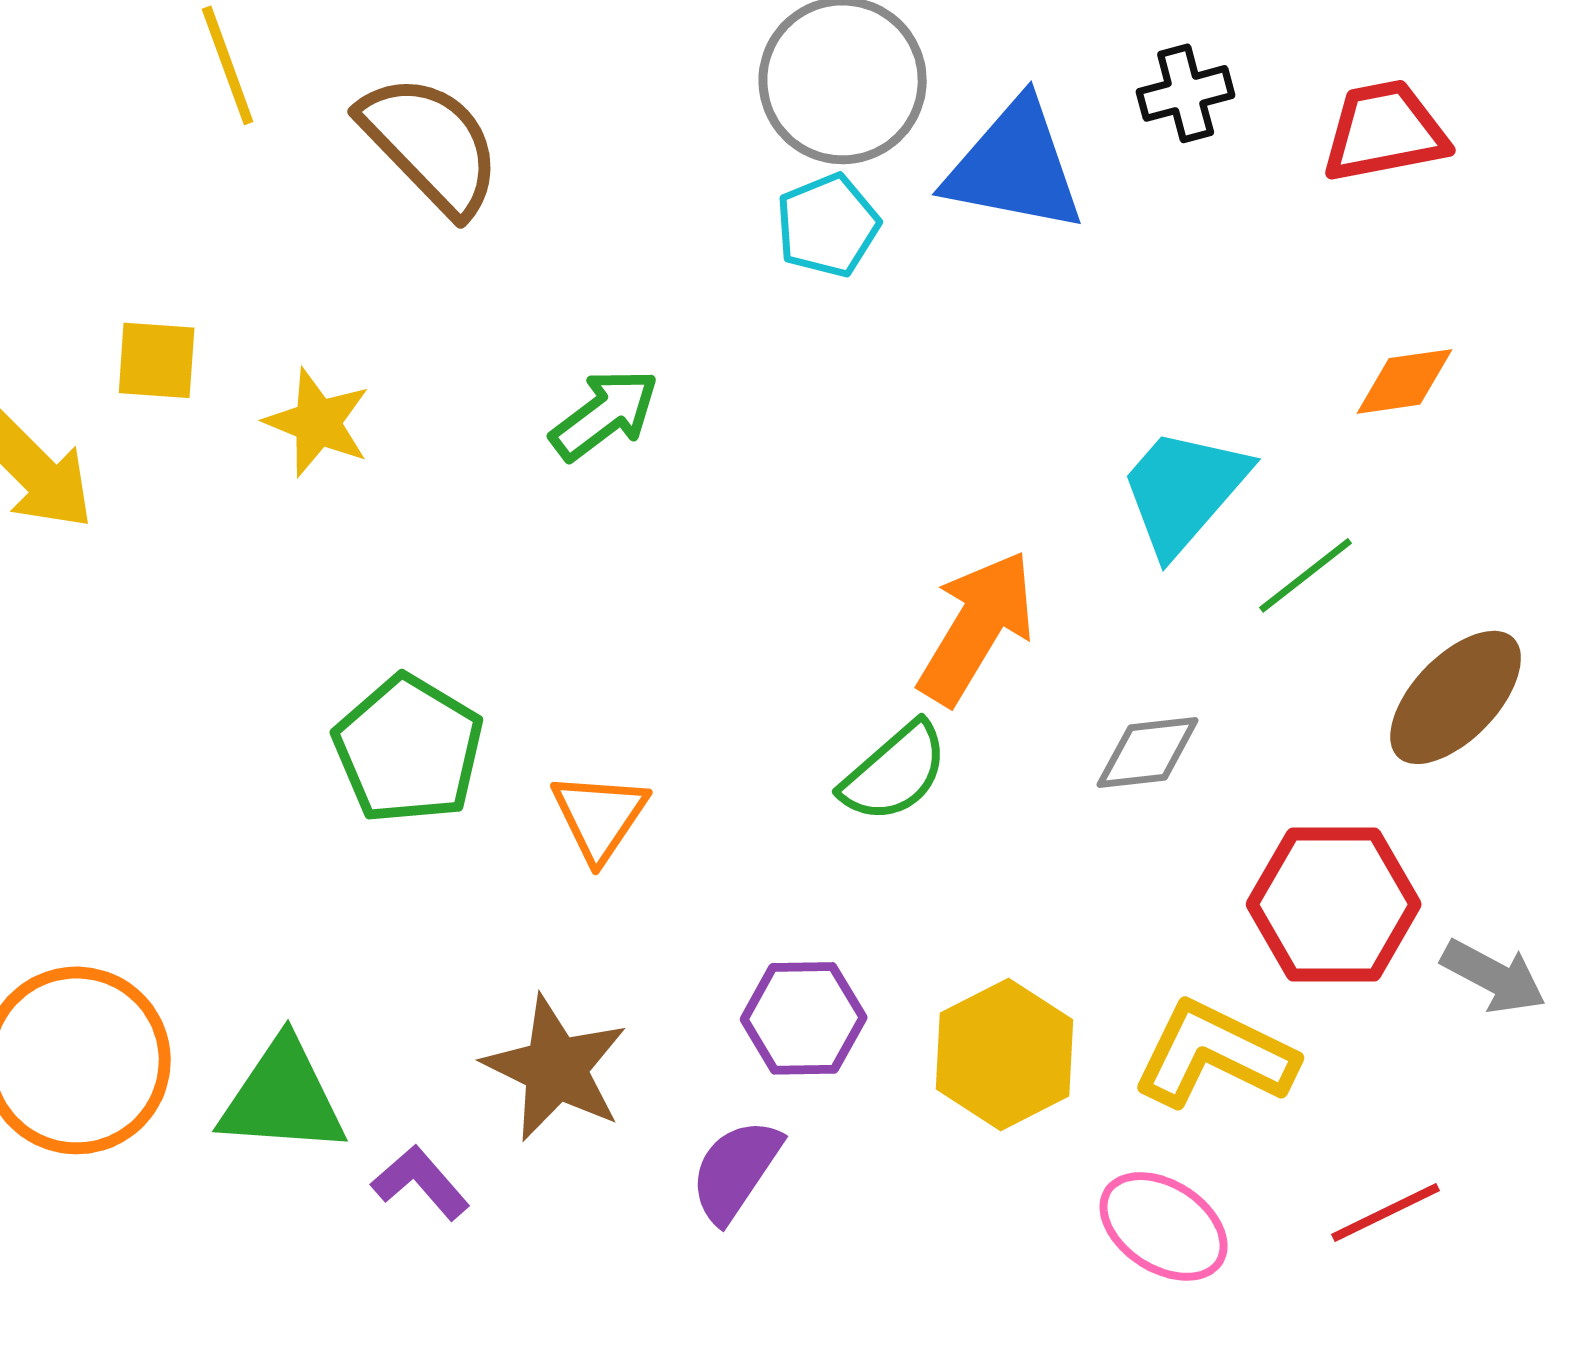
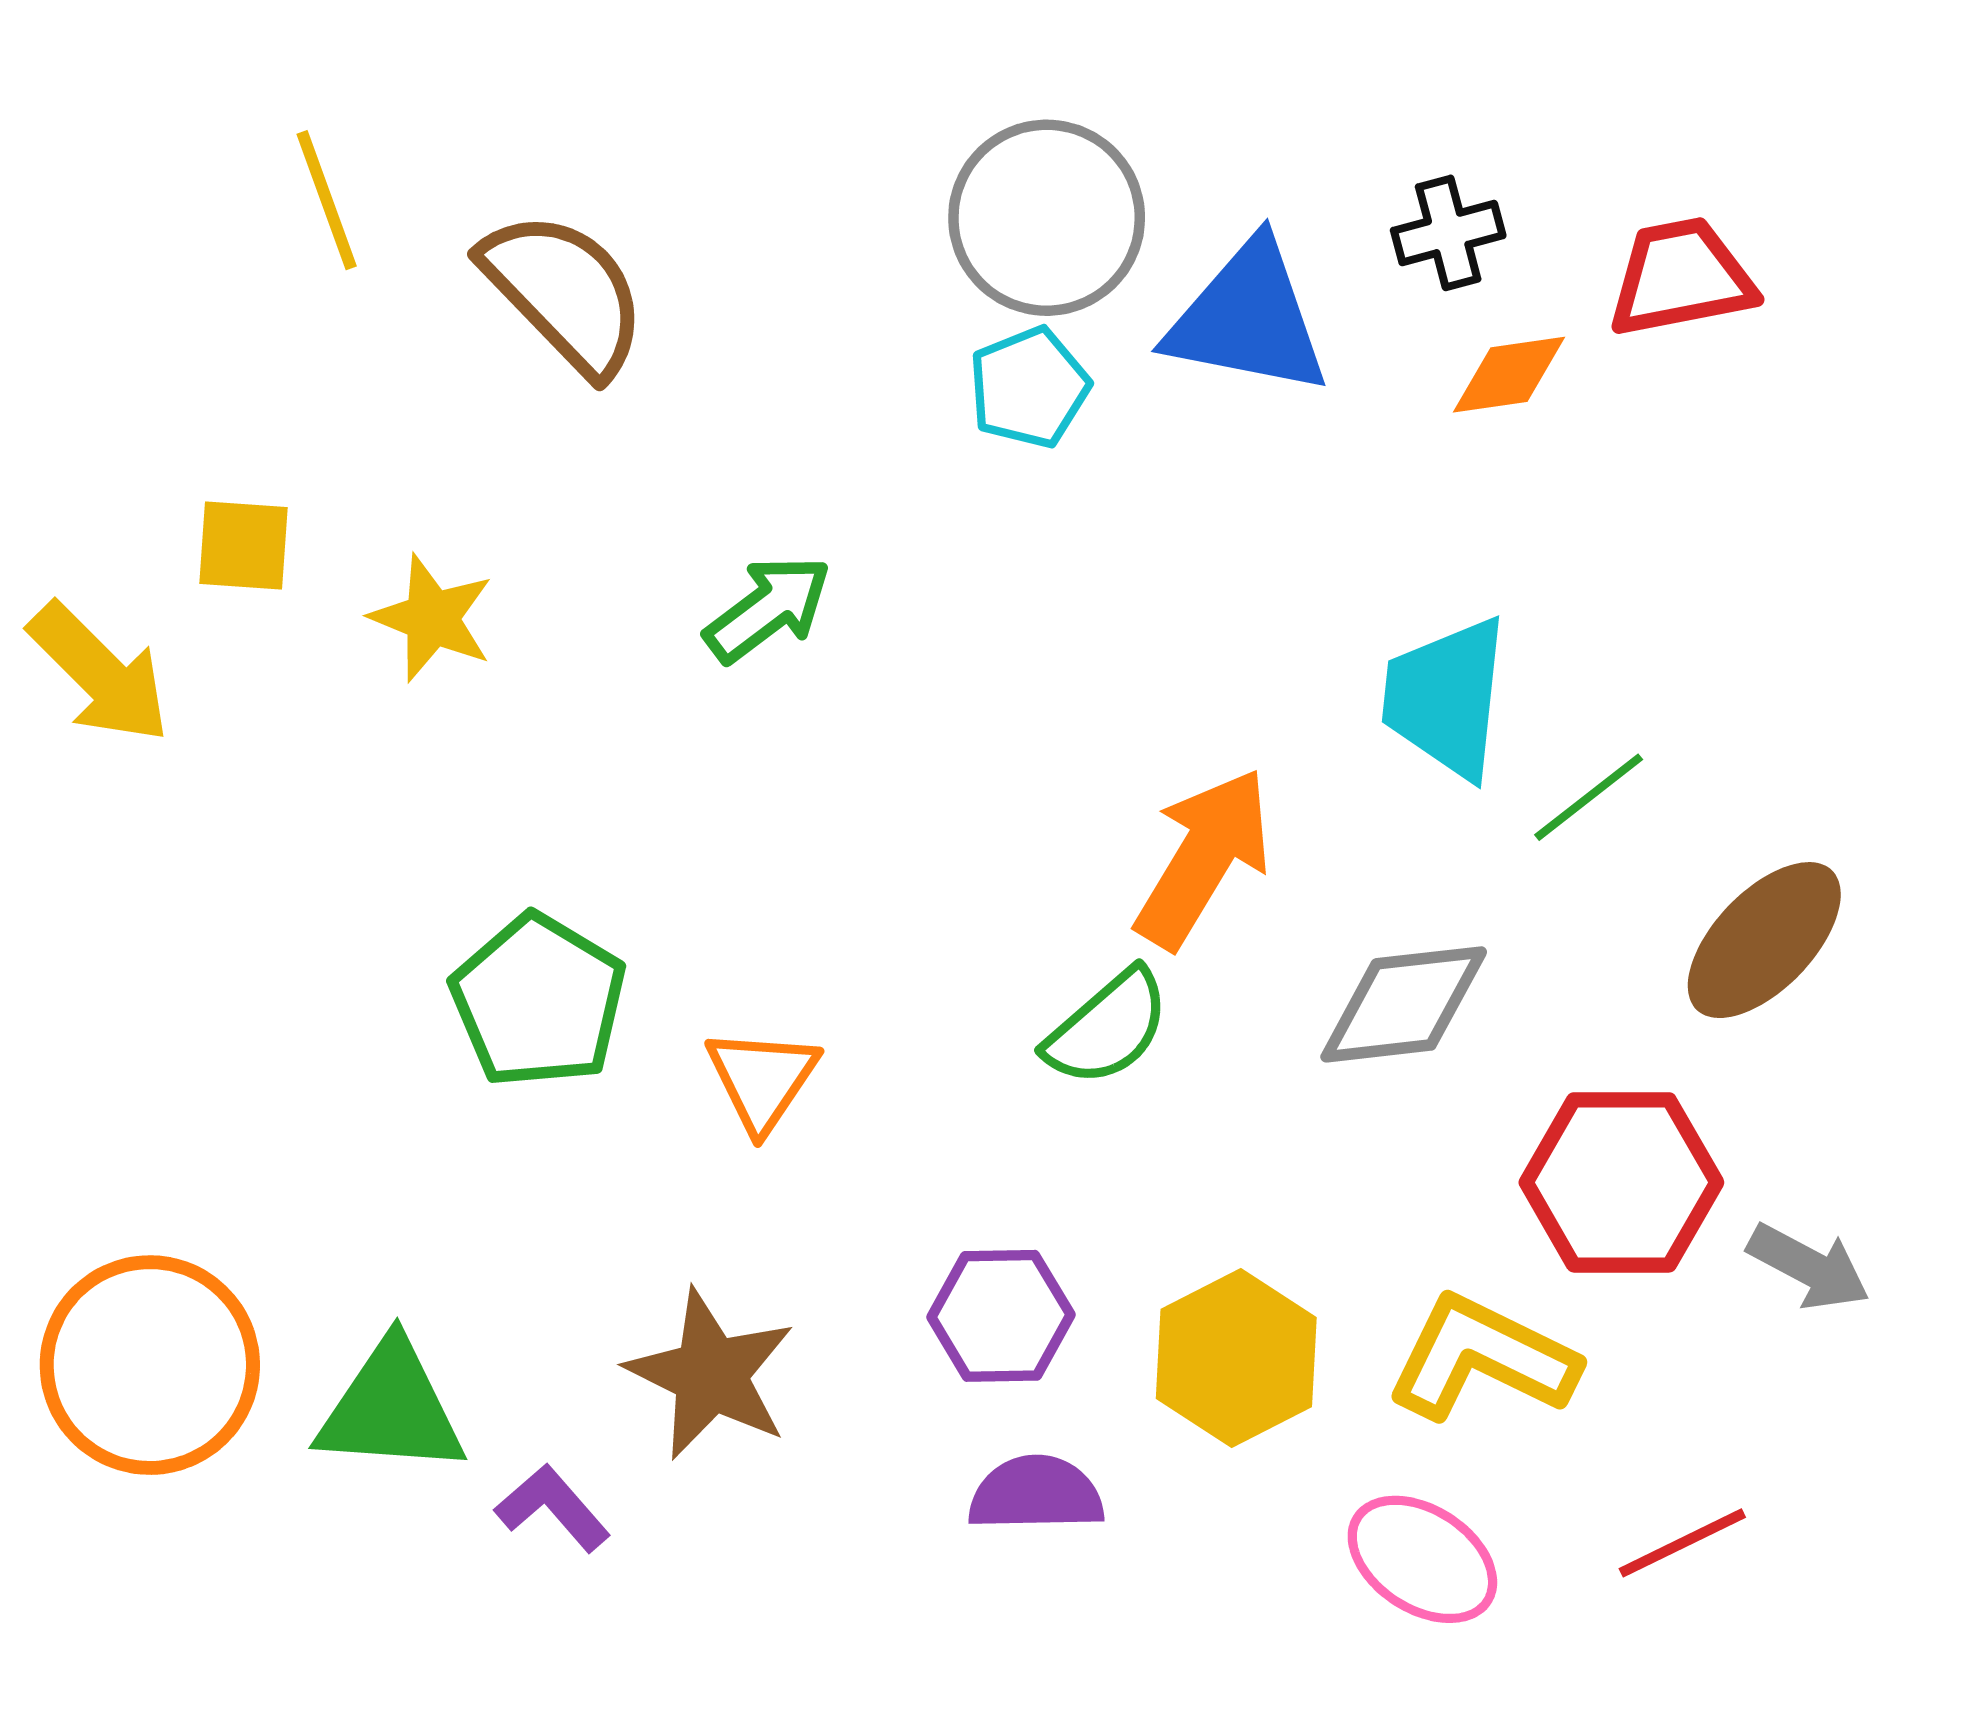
orange diamond: (1405, 381) -> (1509, 375), moved
cyan trapezoid: (1184, 490) -> (1446, 698), turned -35
gray diamond: (1148, 752) -> (1404, 1004), size x1.4
purple semicircle: (736, 1170) -> (1036, 1494), moved, turned 55

